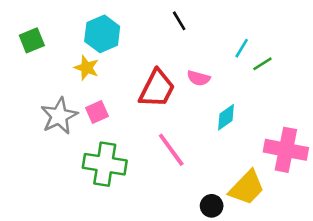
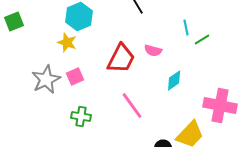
green square: (32, 40) -> (14, 22), moved
cyan line: (242, 48) -> (186, 28), turned -42
green cross: (105, 164) -> (81, 116), size x0.6

